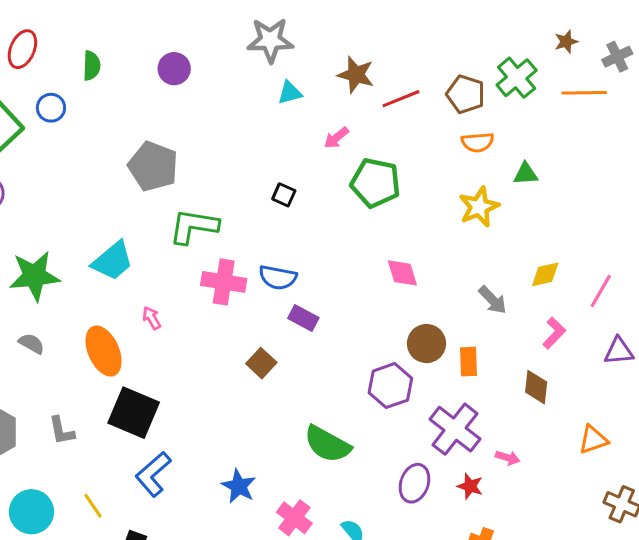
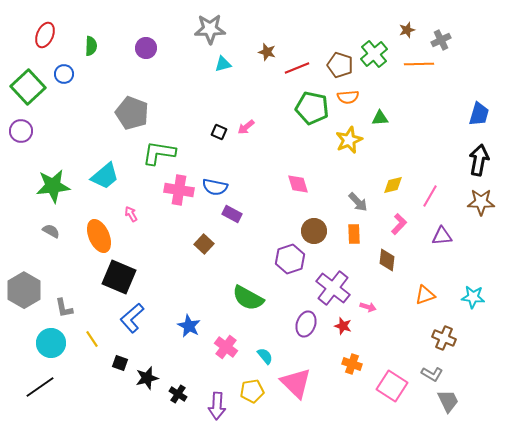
brown star: (356, 75) -> (267, 52), size x0.7
pink arrow: (336, 138) -> (246, 127), moved
green pentagon: (375, 183) -> (312, 108), moved
orange rectangle: (469, 362) -> (354, 234), moved
gray L-shape: (62, 431) -> (64, 308), moved

